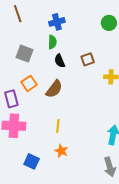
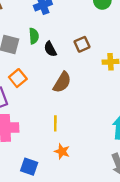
green semicircle: (52, 42) -> (34, 36), moved
brown semicircle: (54, 89) -> (62, 82), moved

